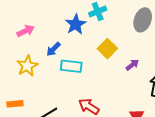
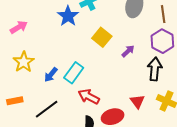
blue arrow: (53, 49) -> (51, 75), moved
cyan rectangle: (71, 66) -> (74, 73), moved, turned -55

